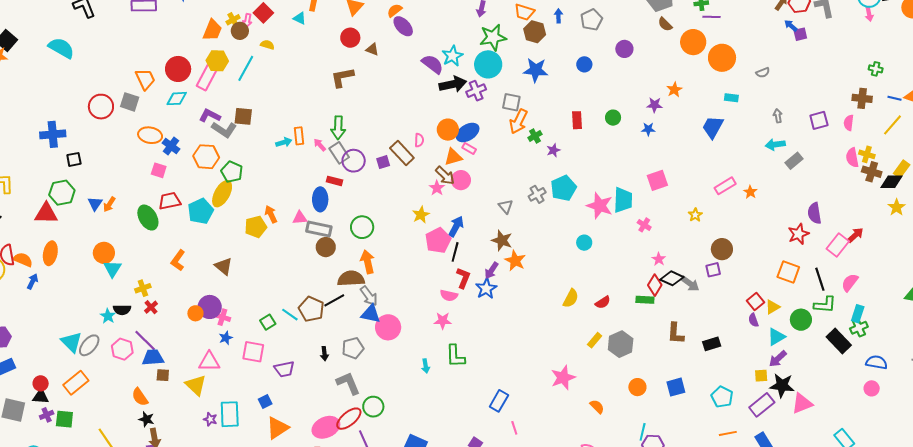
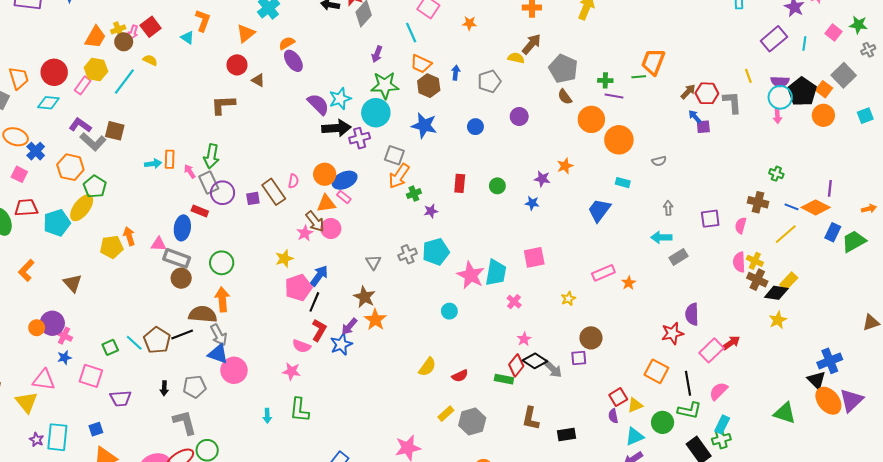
pink rectangle: (207, 78) -> (83, 85), size x0.7

